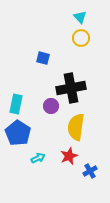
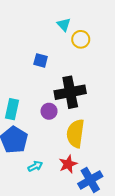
cyan triangle: (80, 17) -> (64, 25), moved
blue cross: (90, 171) -> (90, 180), size x1.6

